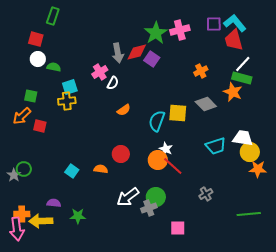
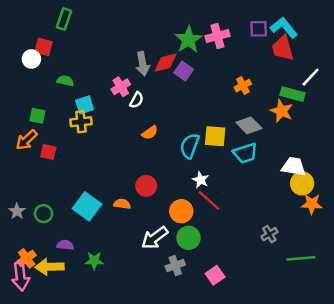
white circle: (38, 59) -> (31, 59), moved
white line: (243, 64) -> (311, 77), moved
cyan trapezoid: (216, 146) -> (245, 153), moved
orange circle: (158, 160) -> (181, 211), moved
green circle: (24, 169) -> (43, 214), moved
cyan square: (72, 171) -> (87, 206), size x1.6
gray cross: (206, 194) -> (269, 234), moved
gray cross: (149, 208) -> (175, 266), moved
orange cross: (22, 214) -> (27, 258), turned -35
pink square: (178, 228) -> (215, 275), turned -35

